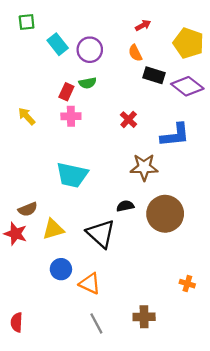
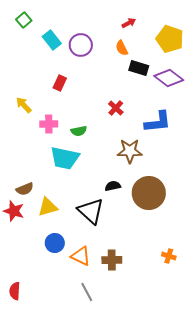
green square: (27, 22) -> (24, 20), turned -35
green semicircle: (88, 83) -> (79, 131), moved
pink cross: (71, 116) -> (49, 124), moved
brown cross: (144, 317) -> (112, 260), moved

